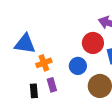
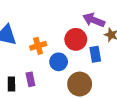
orange cross: (44, 63) -> (38, 46), moved

